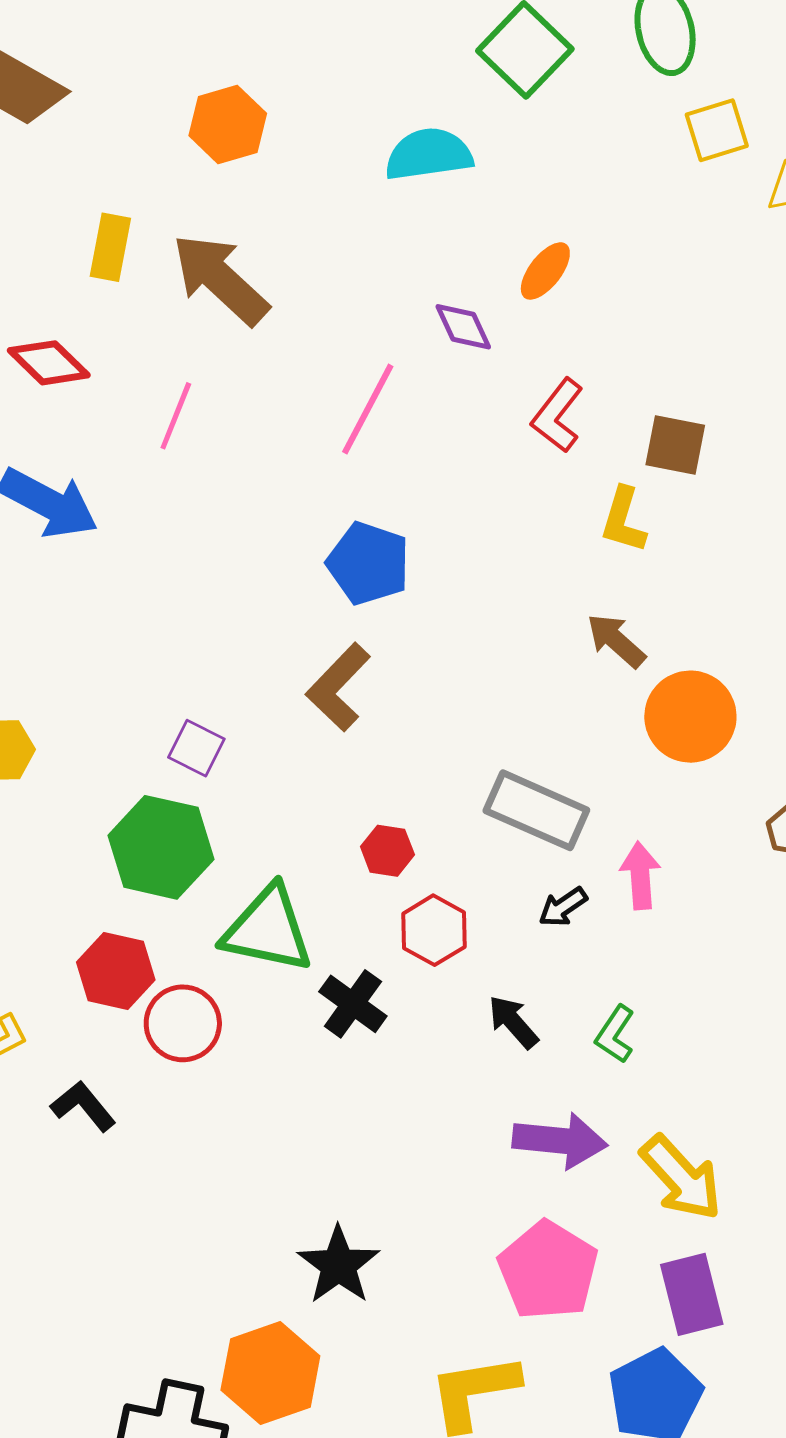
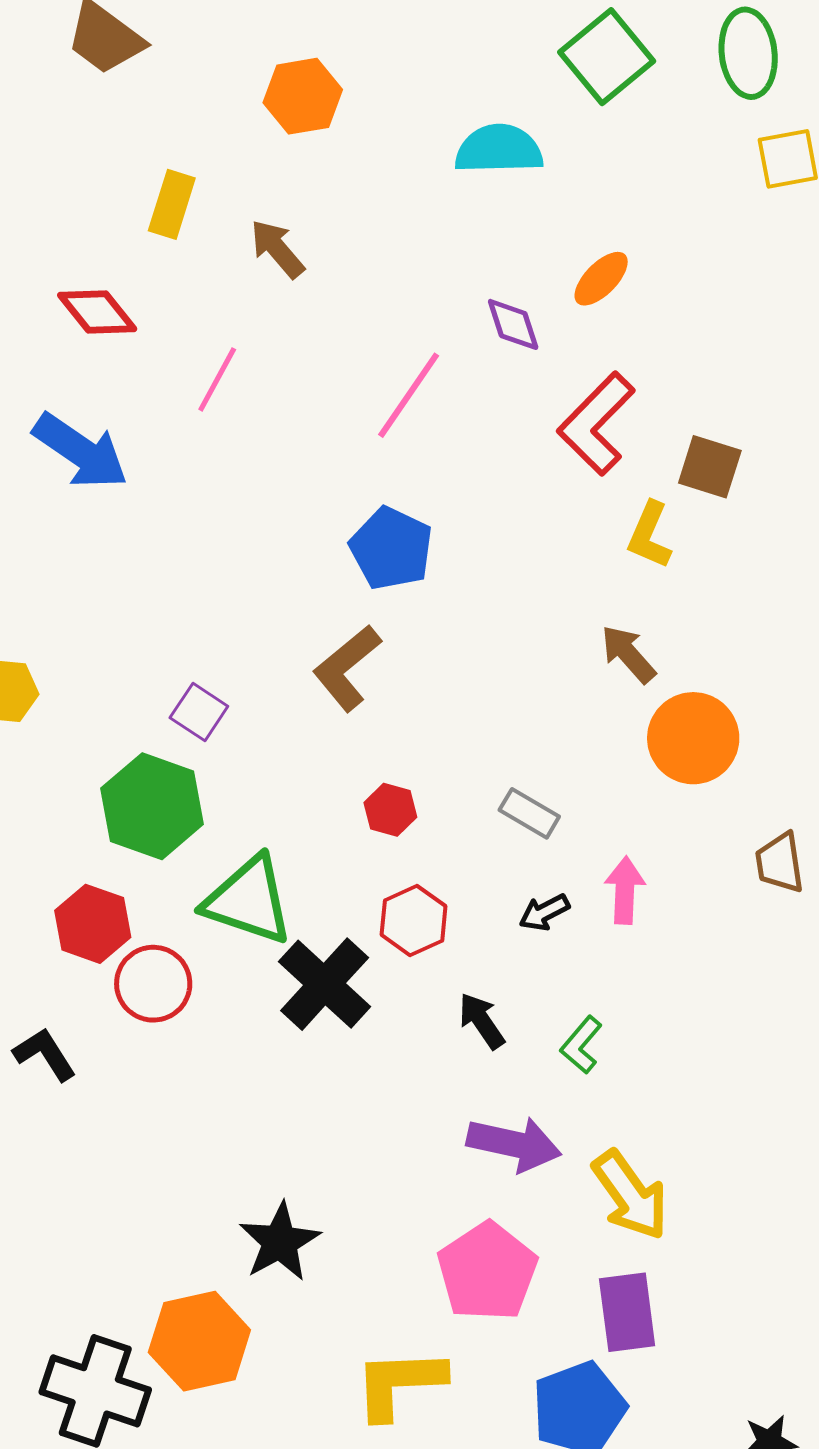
brown arrow: (220, 279) -> (277, 249), size x0.6
red L-shape: (557, 416) -> (596, 424), size x1.4
gray rectangle: (536, 810) -> (529, 813), size x0.6
red hexagon: (387, 851) -> (390, 810), moved
black cross: (353, 1004) -> (325, 984), size x1.4

